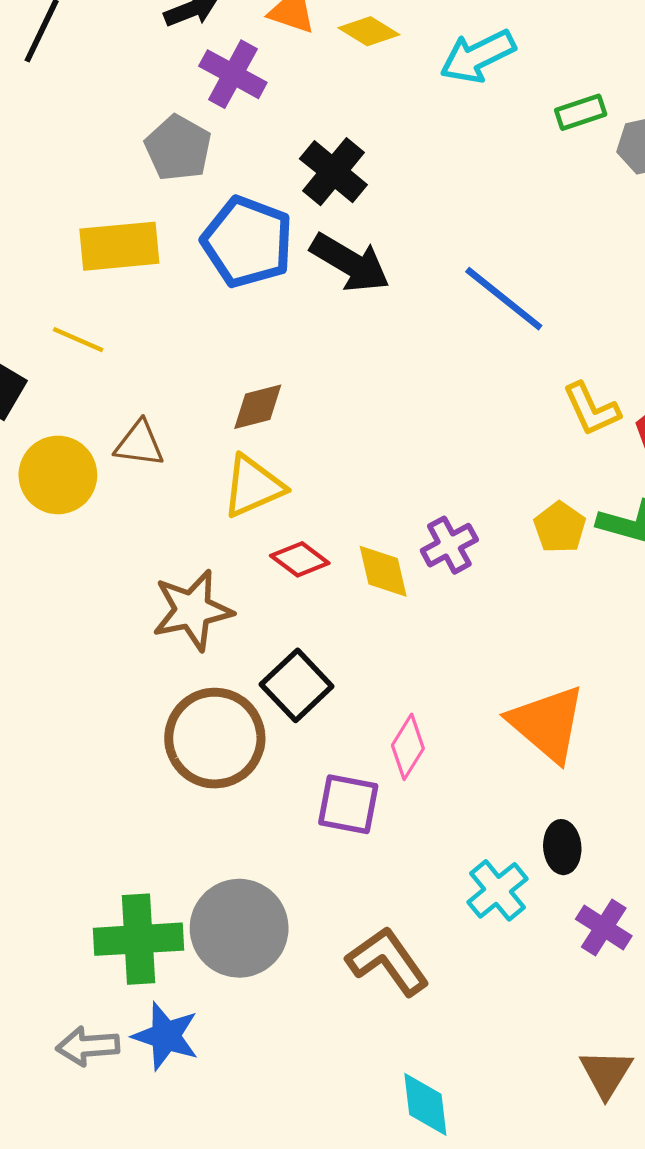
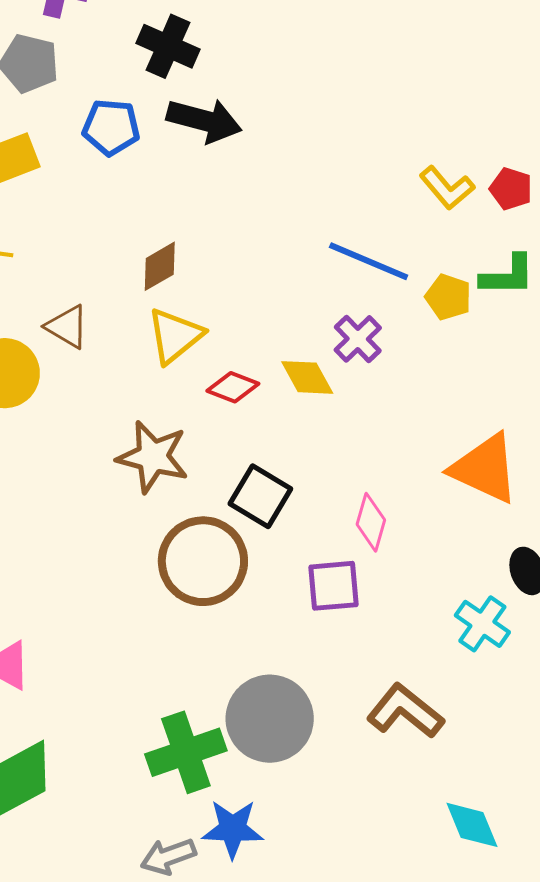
blue pentagon: (247, 242) -> (111, 127), size x0.7
blue line: (504, 299) -> (369, 261), moved
brown triangle: (139, 444) -> (67, 327), turned 39
brown star: (192, 610) -> (153, 457), turned -30

